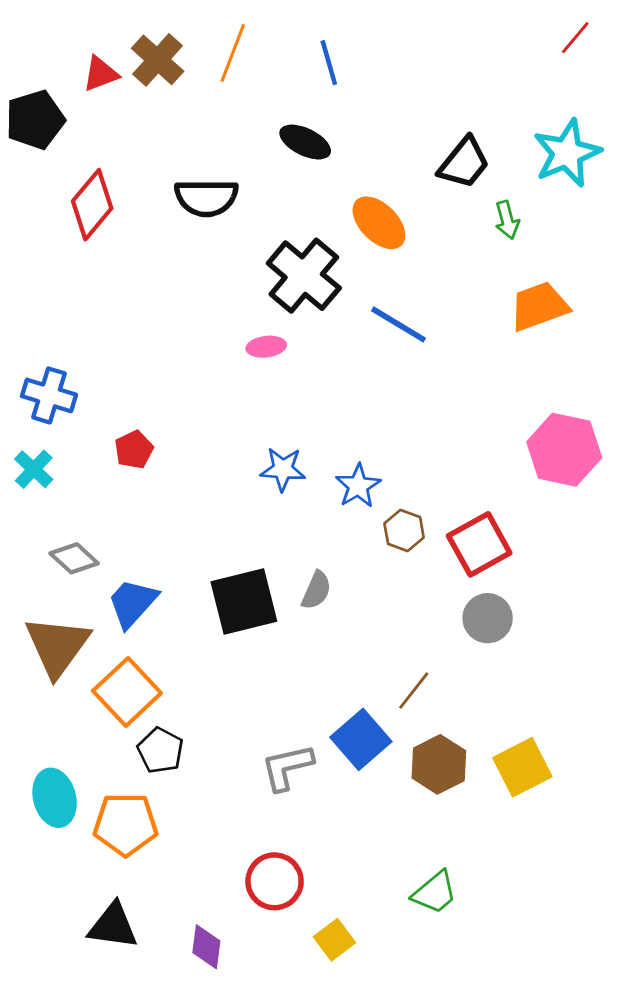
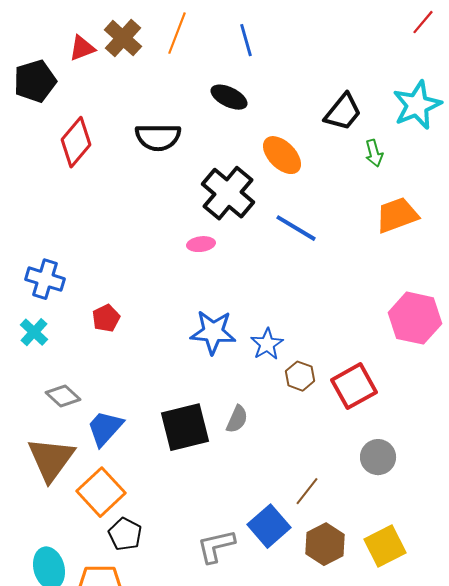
blue star: (283, 469) -> (213, 332), size x1.4
gray circle: (488, 618) -> (378, 457), moved

